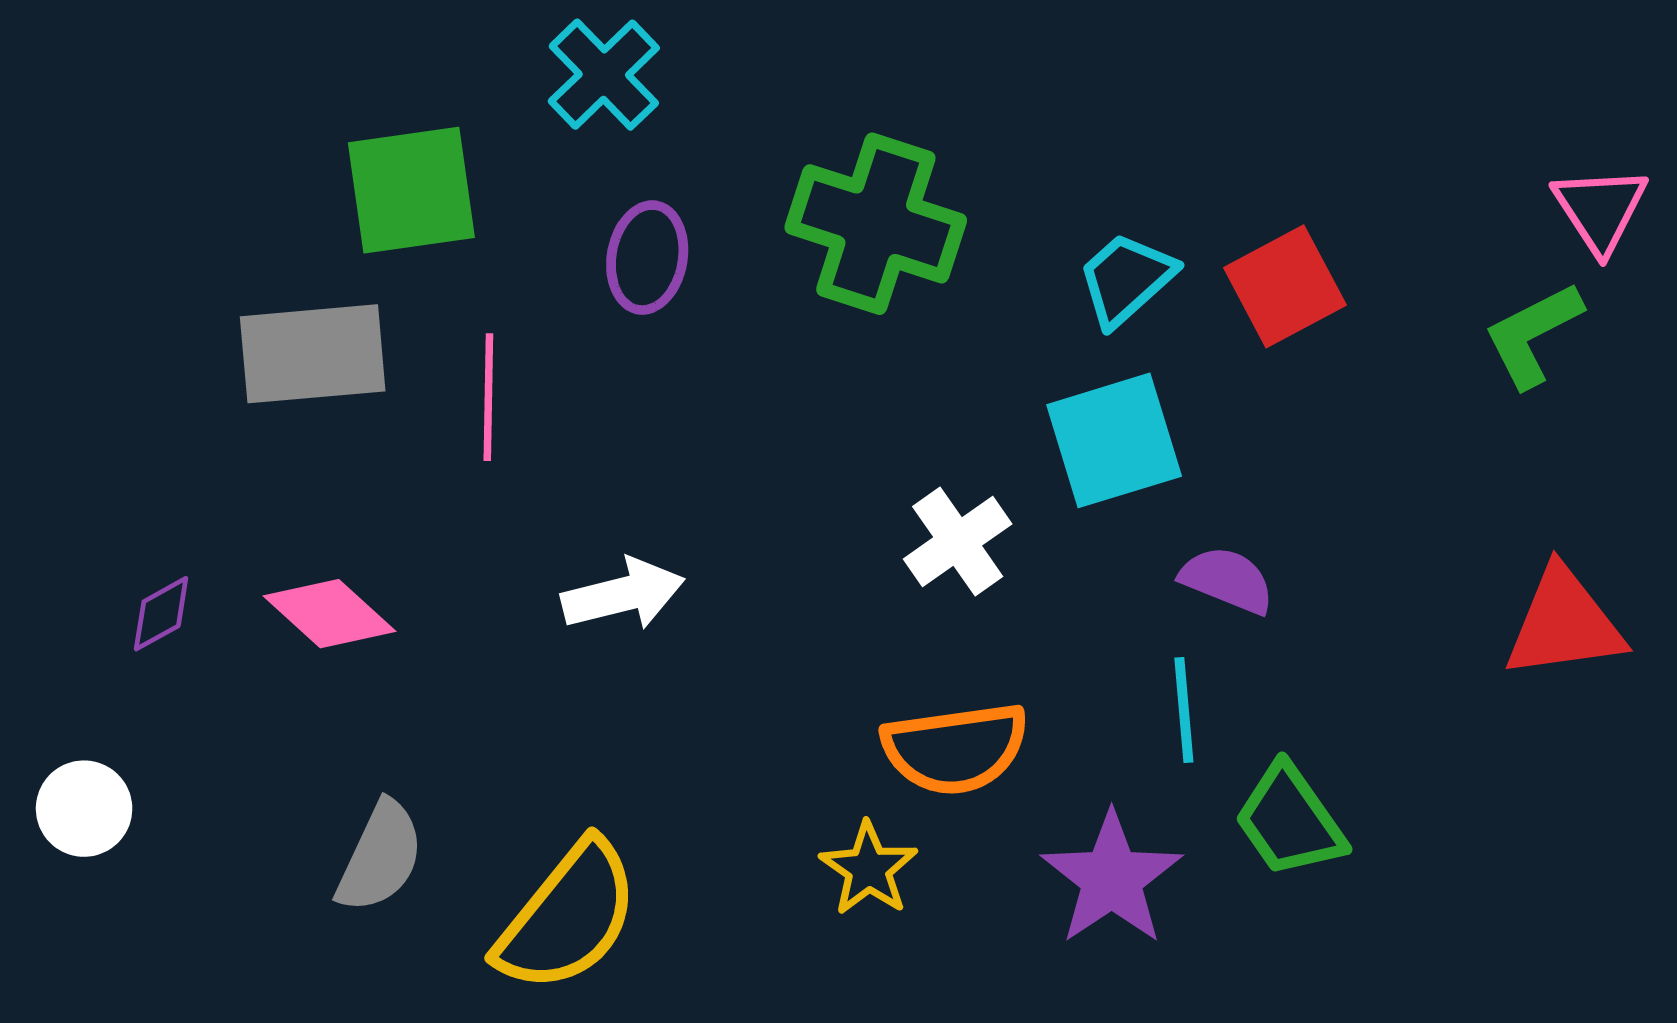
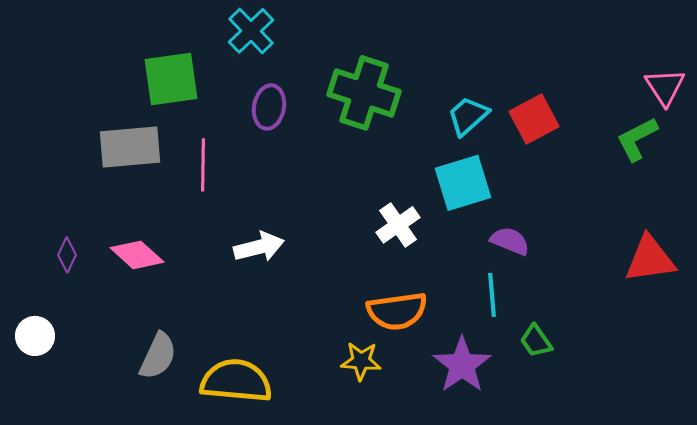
purple diamond: (161, 614) -> (67, 255), turned -36
green trapezoid: (1290, 821) -> (536, 341), size x0.7
yellow star: (869, 869) -> (361, 361), turned -30
yellow semicircle: (568, 917) -> (236, 381), turned -124

